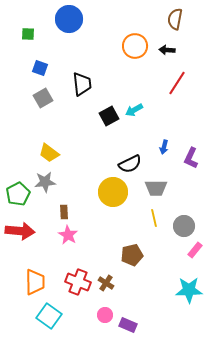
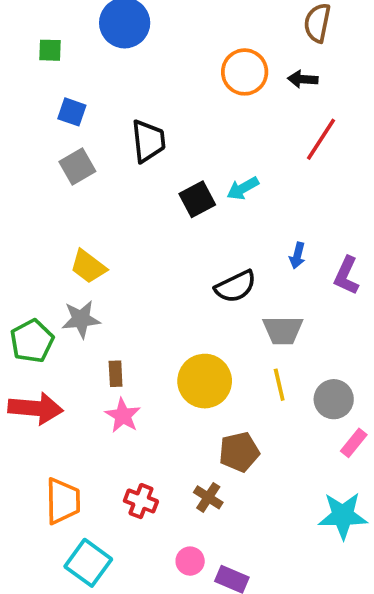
yellow circle: (113, 192) -> (205, 381), moved
red cross: (78, 282) -> (141, 501), size x0.7
brown cross: (106, 283) -> (208, 497), moved

